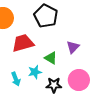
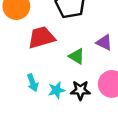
purple triangle: (73, 47) -> (104, 43), turned -48
cyan star: (35, 72) -> (57, 90), moved

